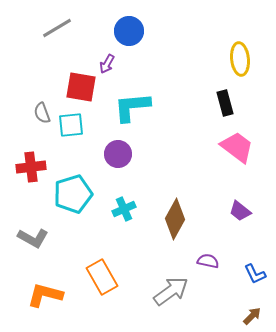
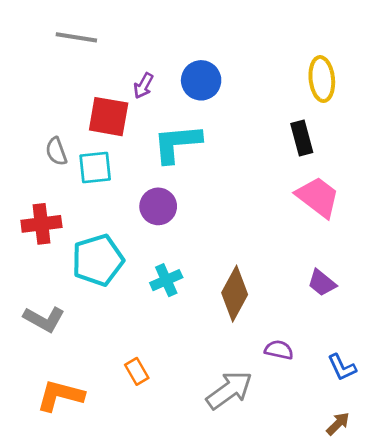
gray line: (57, 28) -> (76, 37), turned 40
blue circle: (129, 31) -> (201, 80), moved
orange rectangle: (102, 277) -> (137, 371), size x0.6

